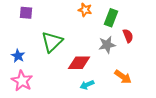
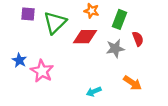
green triangle: (52, 42) -> (55, 23), moved
red diamond: (79, 63) -> (85, 37), moved
pink star: (22, 81) -> (42, 71), moved

